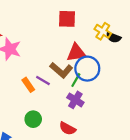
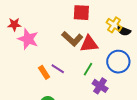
blue circle: (87, 69) -> (118, 62), moved
brown L-shape: (61, 70) -> (72, 39), moved
purple cross: (75, 100) -> (100, 86), moved

